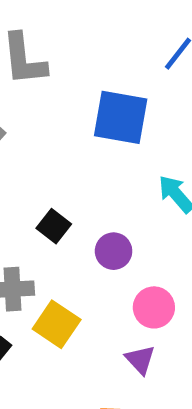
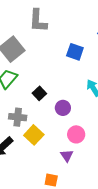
blue square: (121, 117) -> (75, 52), size x0.7

